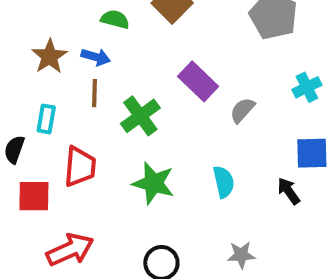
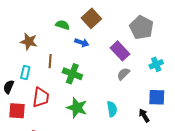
brown star: (50, 56) -> (29, 42), turned -30
blue arrow: (96, 57) -> (82, 43), moved
purple rectangle: (198, 81) -> (120, 51), moved
green cross: (140, 116) -> (72, 74), turned -36

